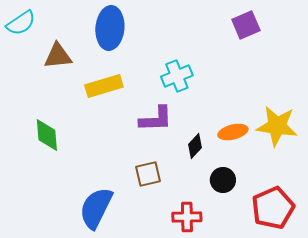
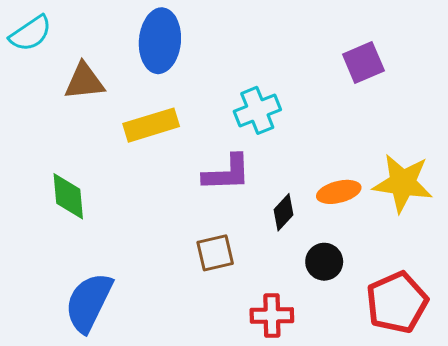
purple square: (246, 25) -> (363, 63), moved
blue semicircle: (96, 208) -> (89, 302), moved

